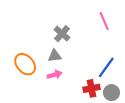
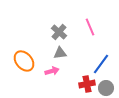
pink line: (104, 21) -> (90, 27), moved
gray triangle: (55, 56) -> (60, 53), moved

